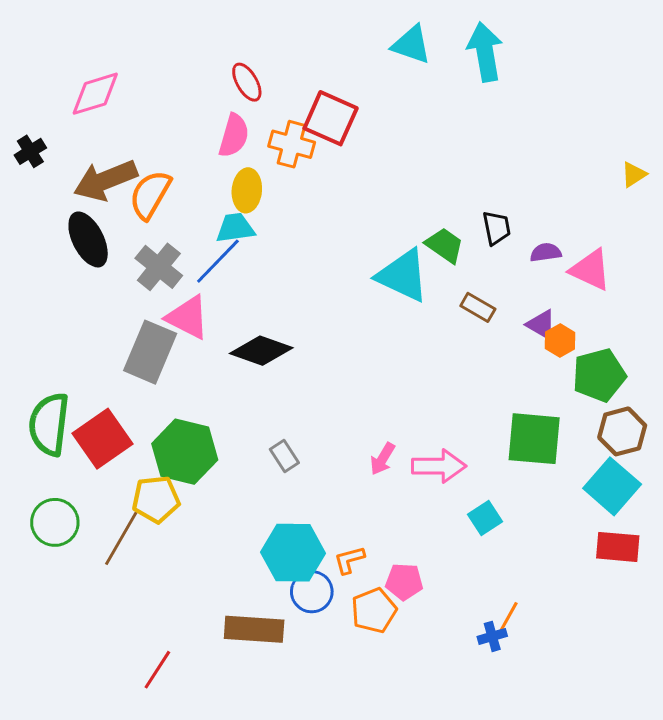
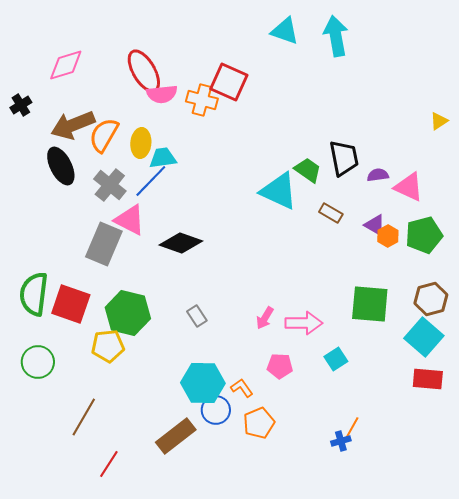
red ellipse: (247, 82) -> (144, 71), moved, size x1.6
pink semicircle: (234, 136) -> (162, 94), turned 68
yellow ellipse: (247, 190) -> (141, 143), moved
black trapezoid: (497, 228) -> (344, 158), size x1.5
green pentagon: (599, 375) -> (424, 235), moved
red square: (102, 439) -> (71, 304), turned -36
brown line: (121, 538) -> (84, 417), moved
orange L-shape: (349, 560) -> (242, 388), turned 70
pink pentagon: (404, 582) -> (280, 366), moved
brown rectangle: (254, 629) -> (176, 436), turned -42

